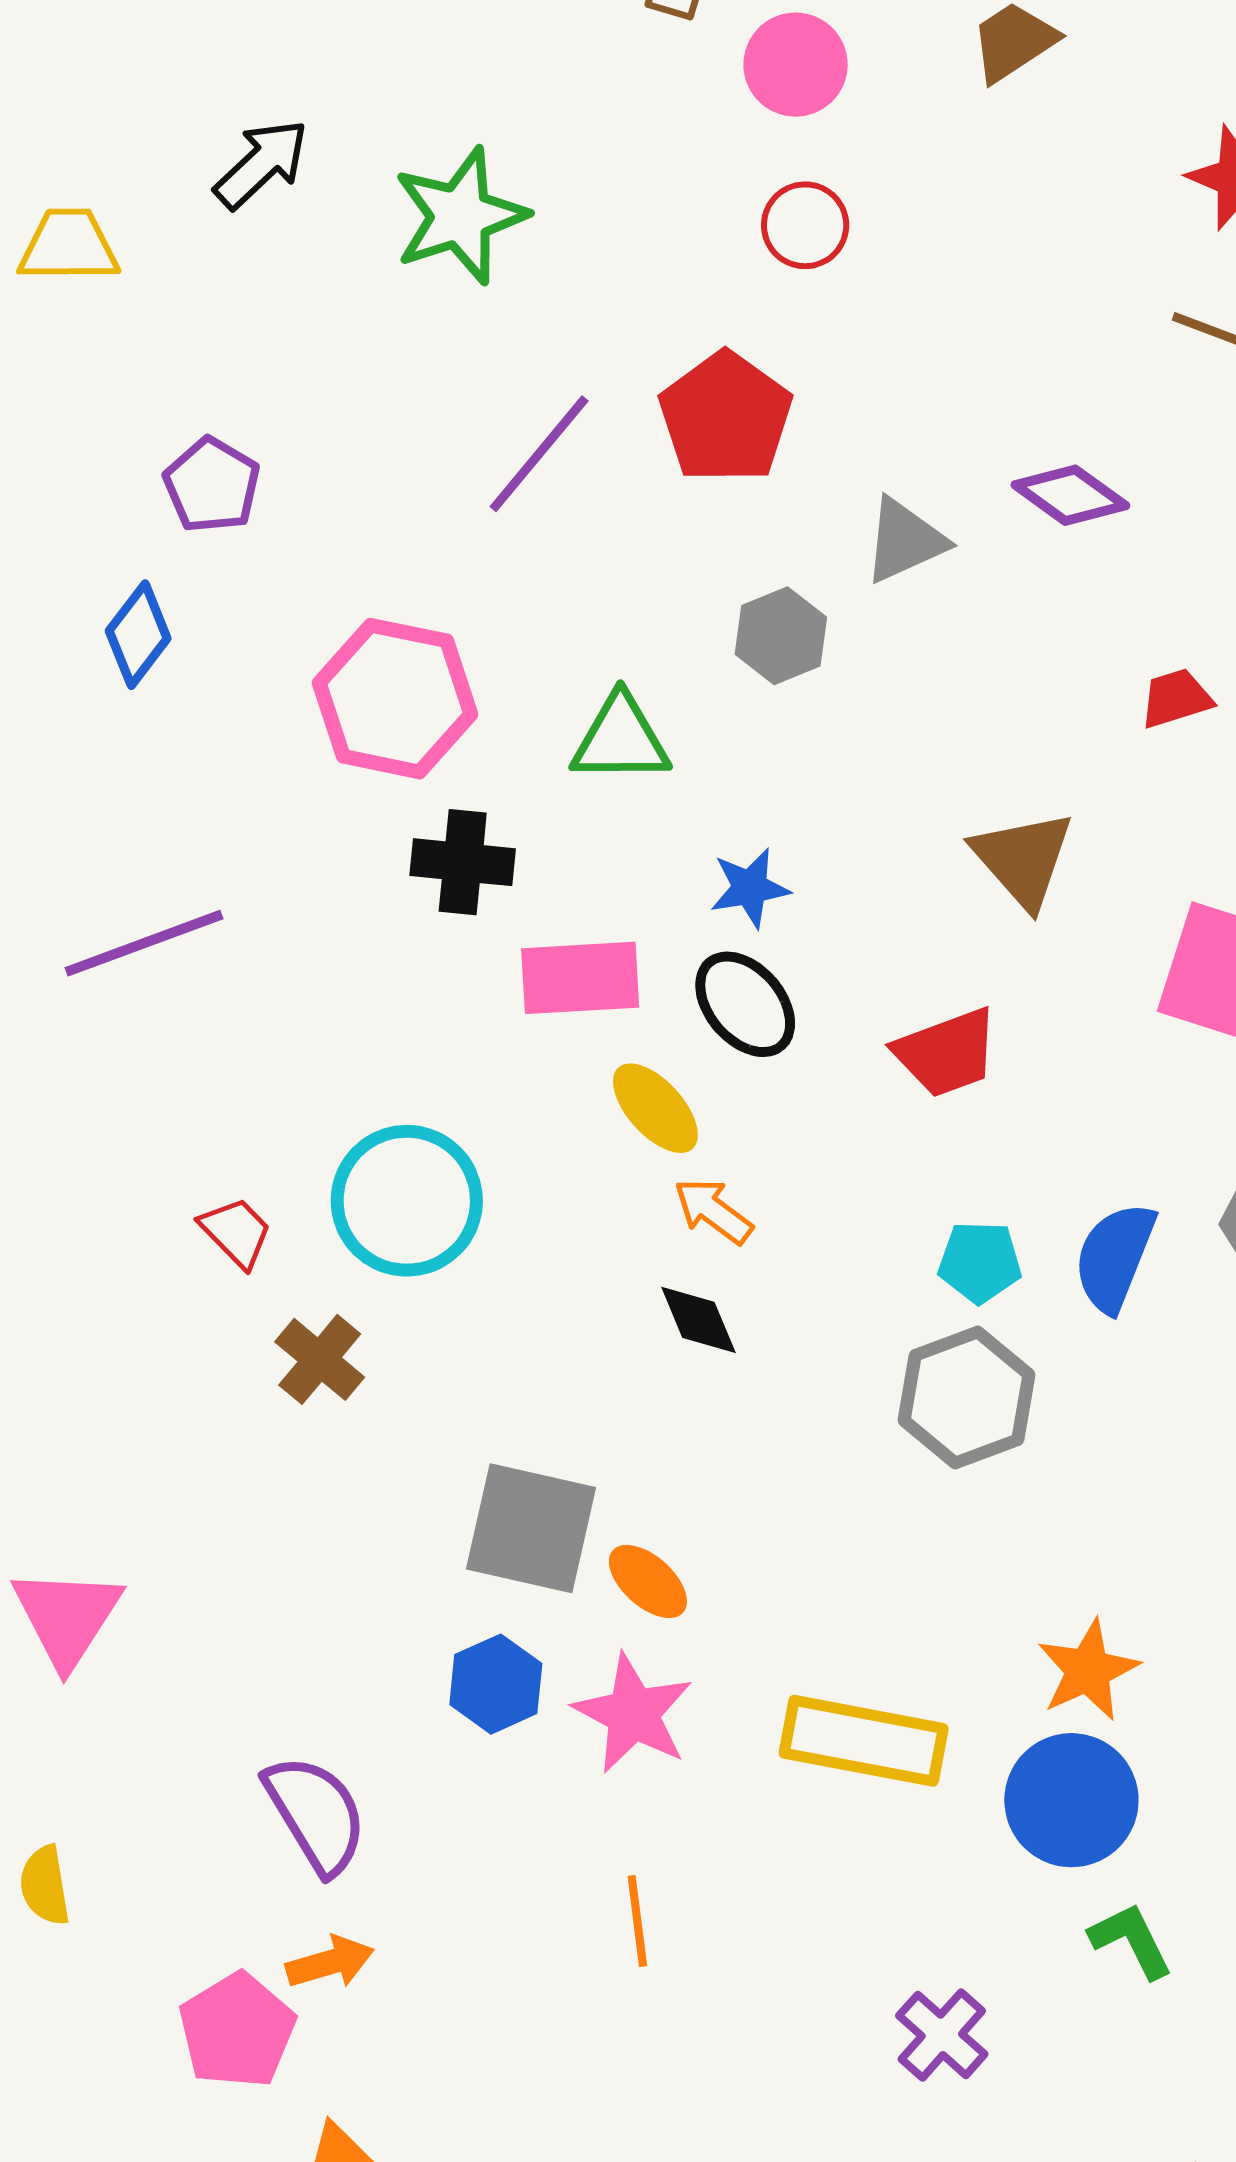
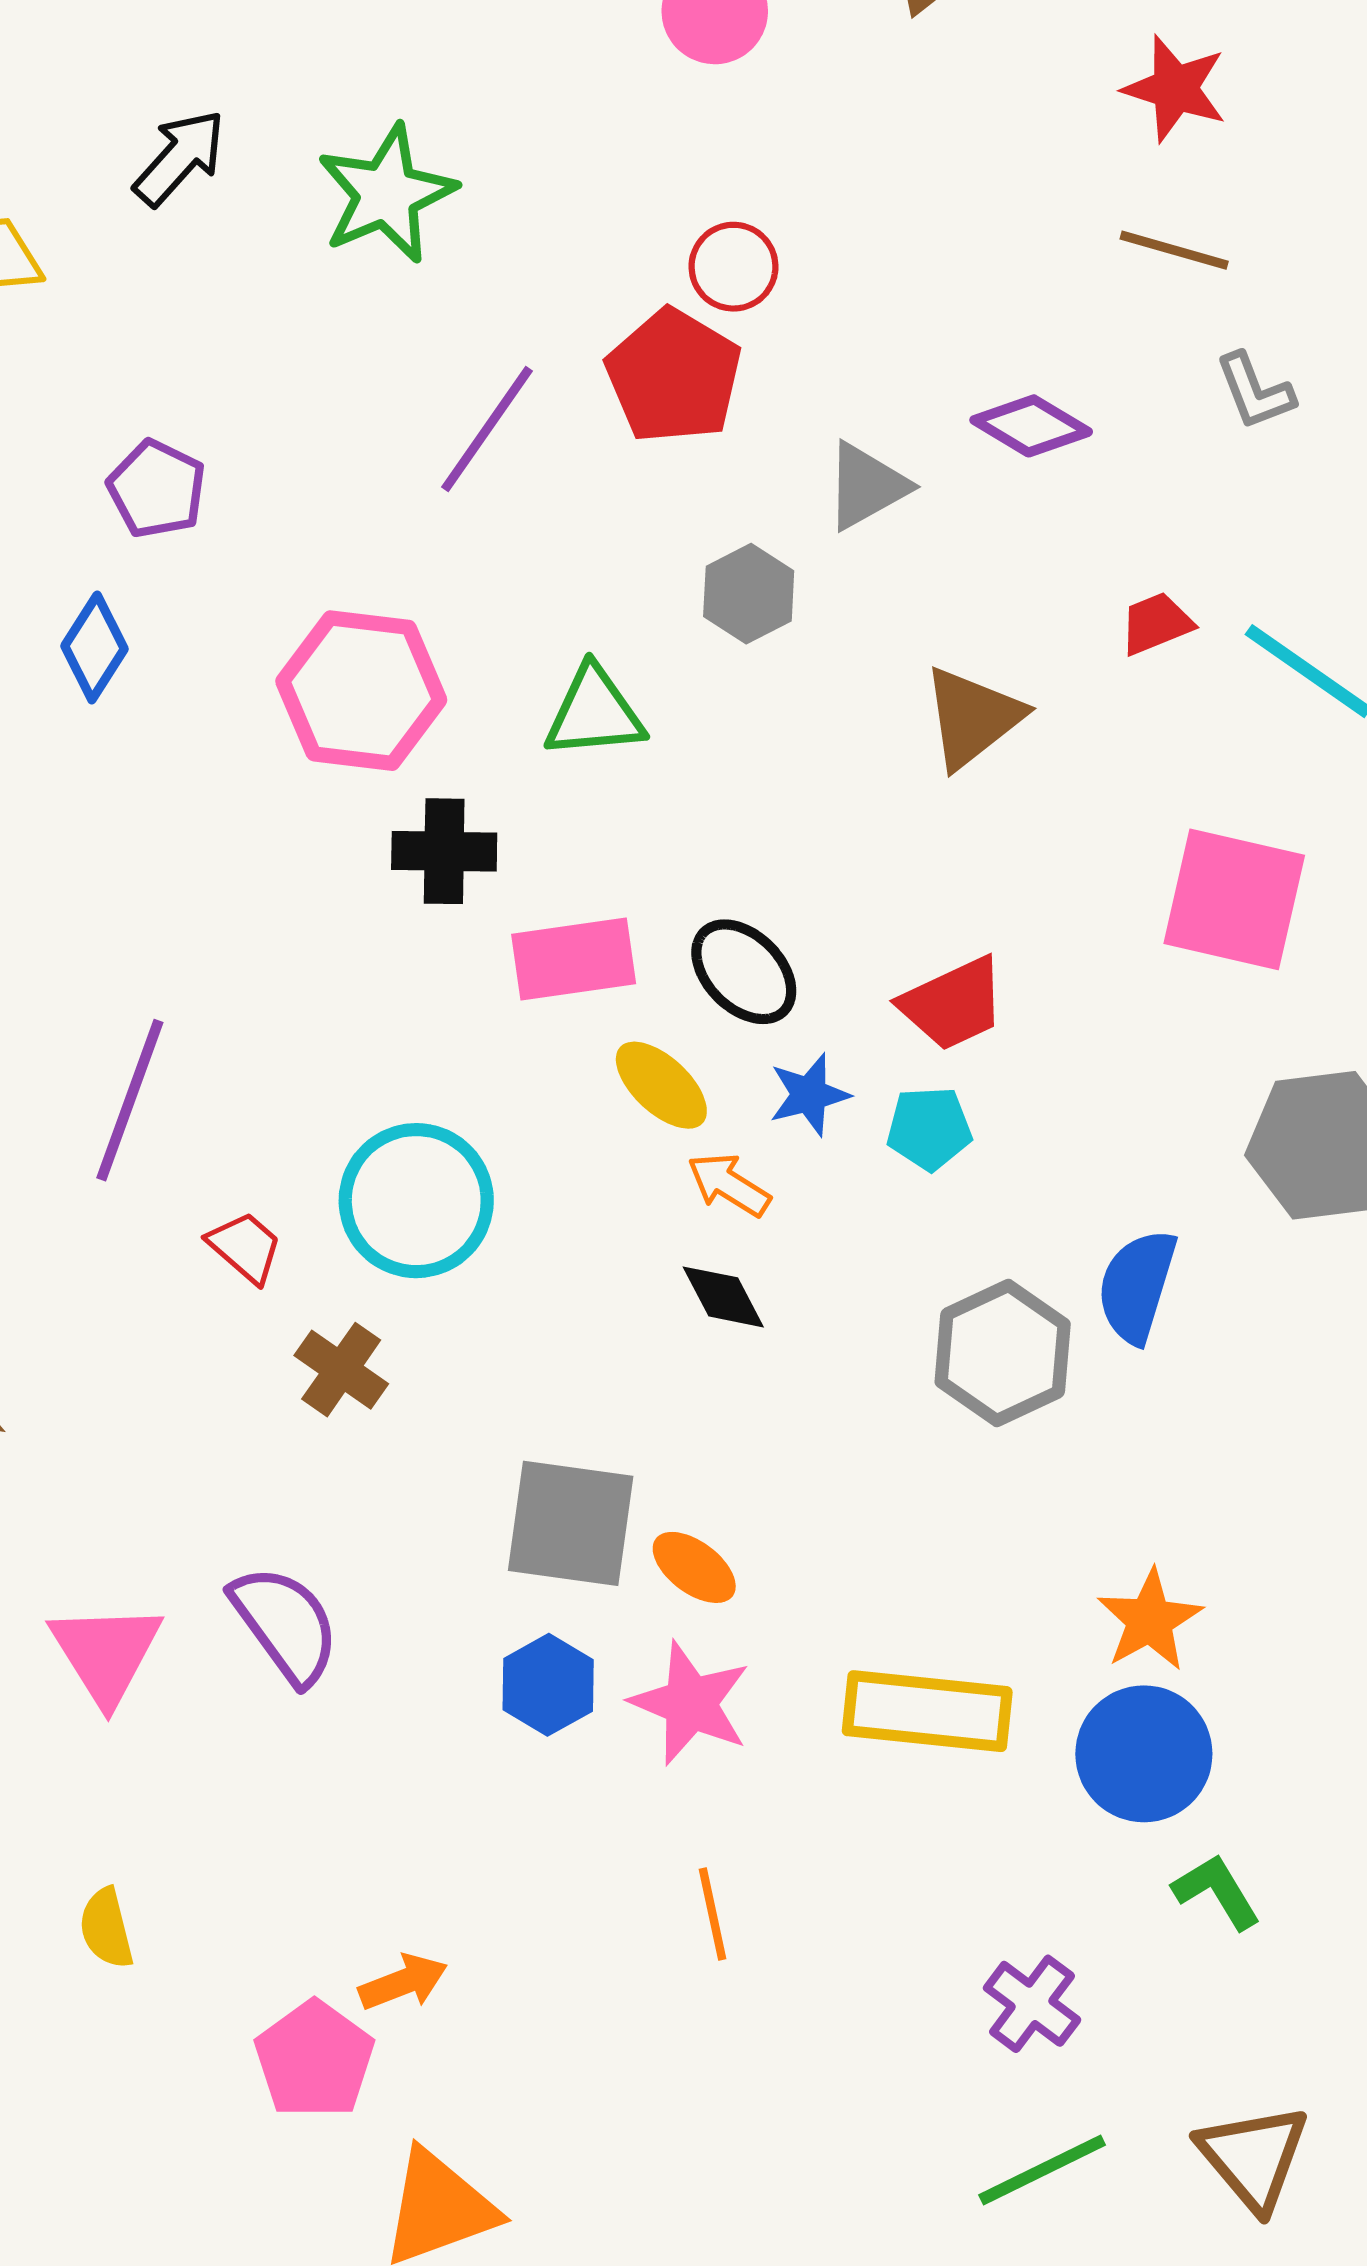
red circle: (805, 225) -> (733, 267), moved
brown triangle: (1023, 859) -> (972, 717), moved, turned 38
blue star: (750, 888) -> (809, 1095), moved
purple line: (144, 943) -> (130, 1100), moved, turned -45
blue semicircle: (1115, 1257) -> (1137, 1286), moved
cyan pentagon: (980, 1262) -> (929, 1128), moved
purple semicircle: (316, 1814) -> (285, 1624), moved

